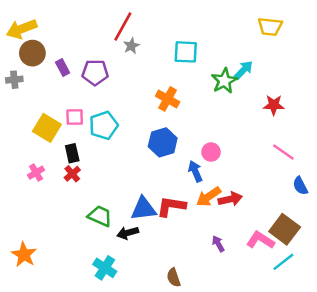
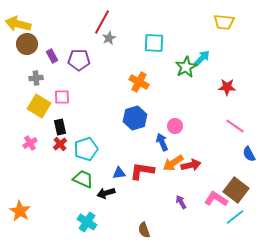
yellow arrow: (22, 29) -> (18, 24), turned 35
gray cross: (14, 80) -> (36, 78), moved
cyan pentagon: (104, 125) -> (86, 149), moved
blue triangle: (143, 209) -> (119, 173), size x0.6

